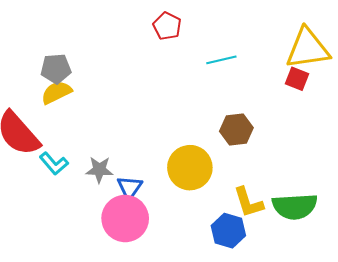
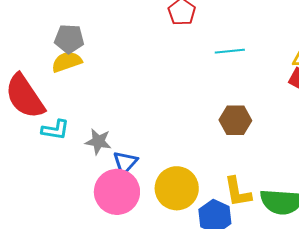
cyan L-shape: (54, 164) -> (55, 130), turned -48
yellow circle: (190, 168) -> (177, 188), moved

